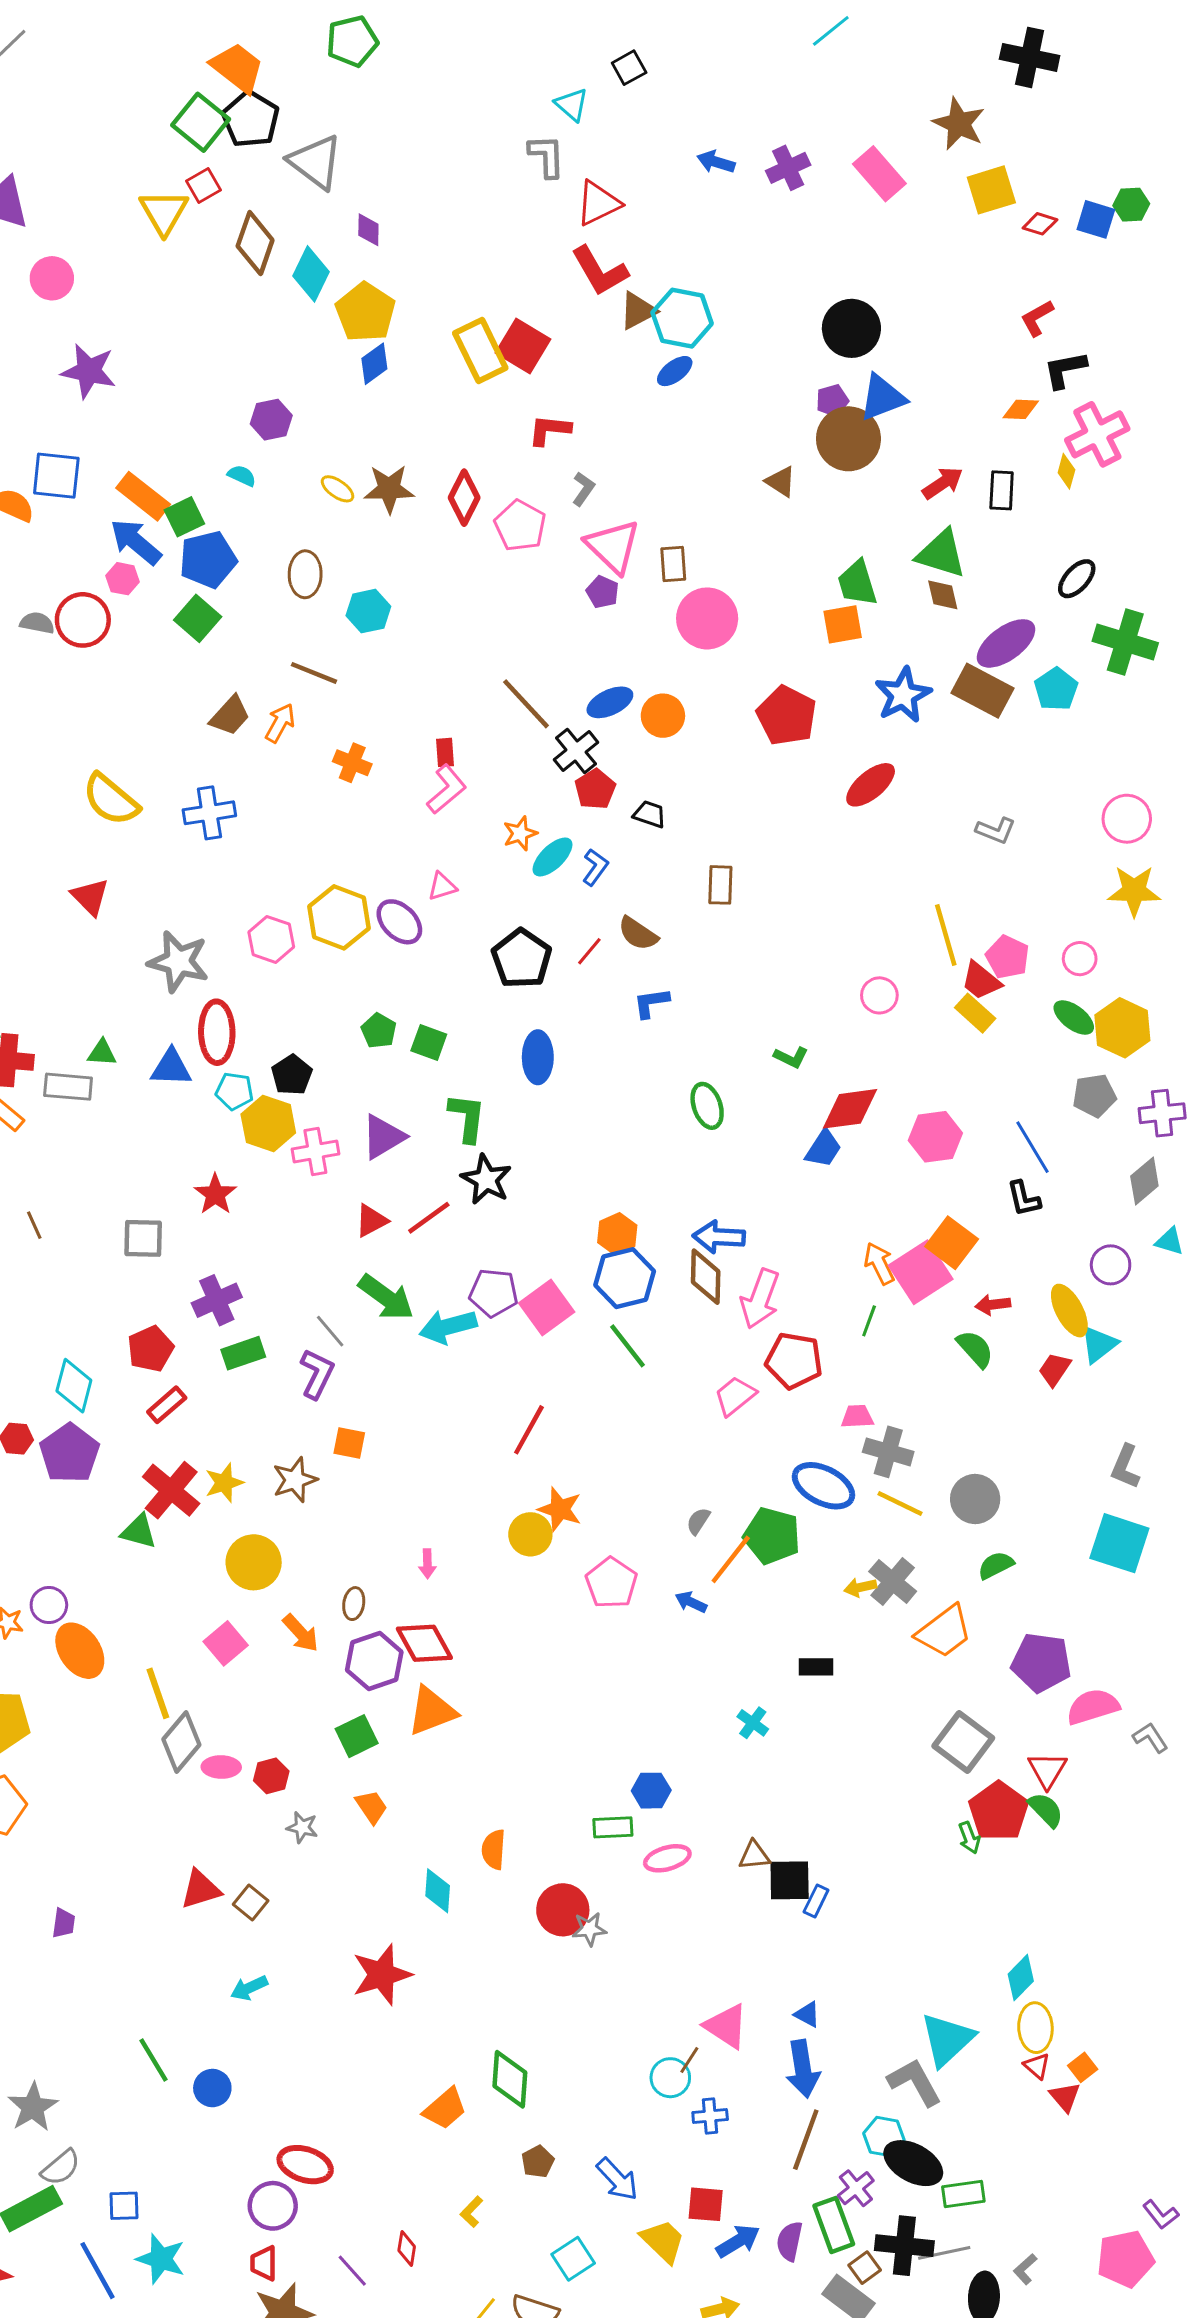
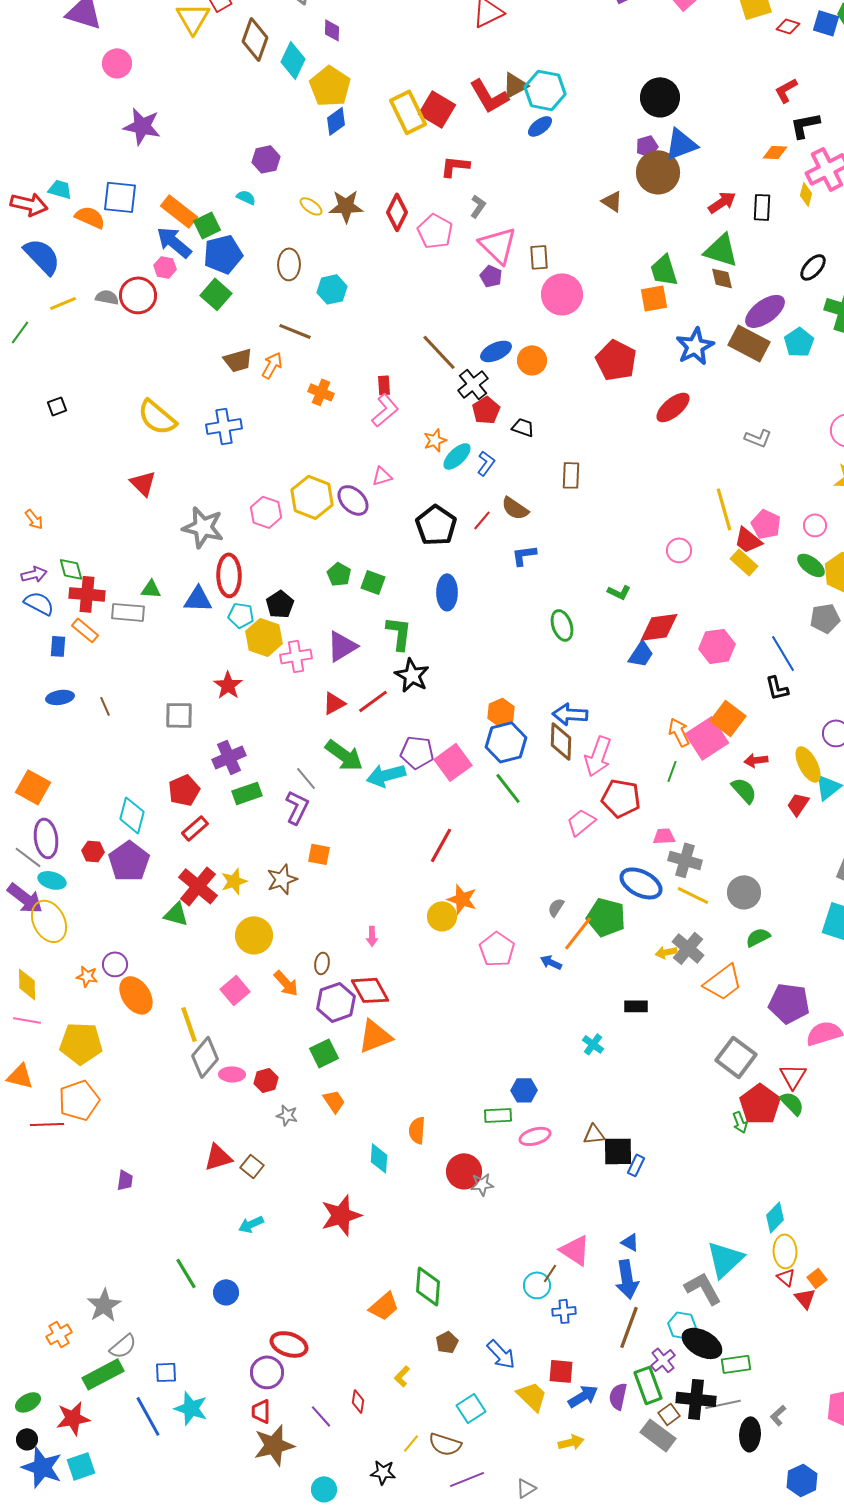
red L-shape: (600, 271) -> (489, 96), moved
brown trapezoid: (230, 716) -> (238, 360), turned 32

